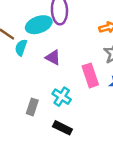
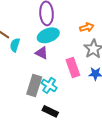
cyan ellipse: (39, 25) -> (48, 35), moved
gray rectangle: (32, 107) -> (34, 86), moved, size x1.5

